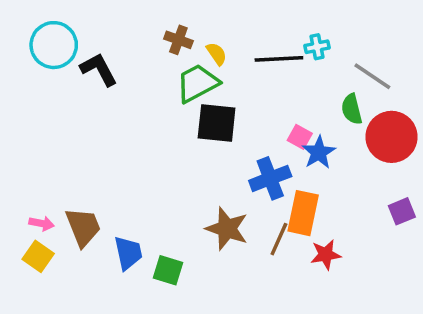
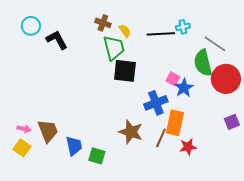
cyan circle: (54, 45) -> (31, 26), size x0.7
green trapezoid: (197, 83) -> (114, 48), turned 104
green semicircle: (352, 109) -> (203, 63), size x1.5

